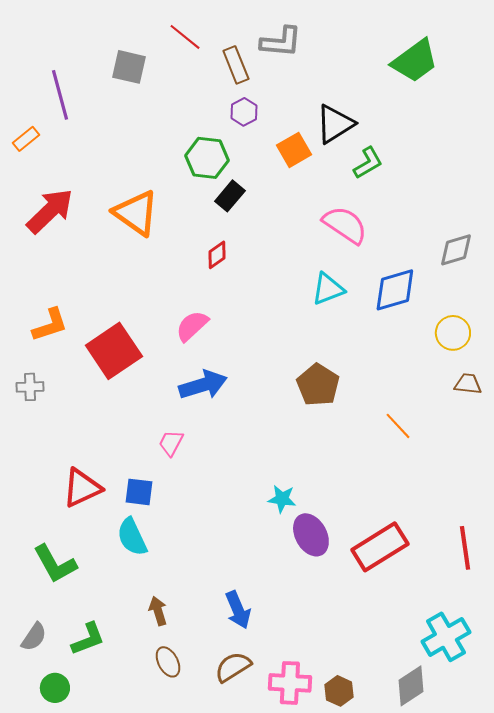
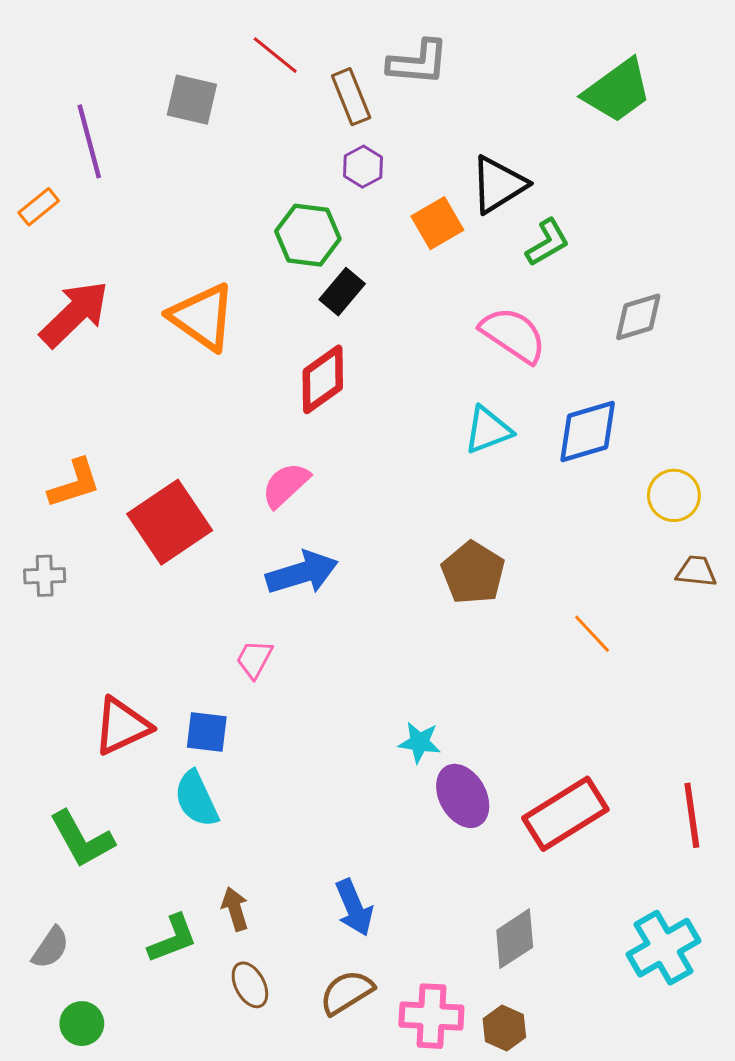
gray diamond: (456, 250) -> (638, 317), moved
red diamond: (217, 255) -> (323, 379), size x1.6
green L-shape: (88, 639) -> (173, 939), moved
gray diamond: (411, 686) -> (515, 939), moved

